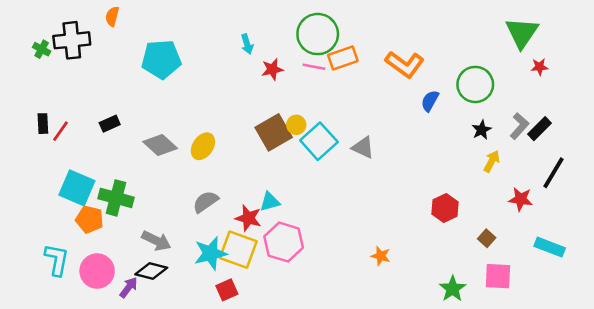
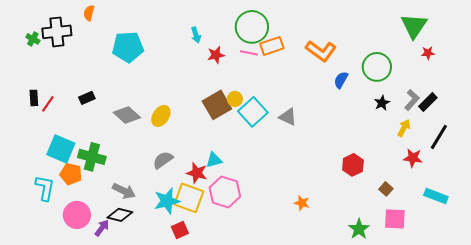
yellow arrow: (492, 161) -> (404, 128), moved
cyan L-shape: (57, 260) -> (45, 188), moved

